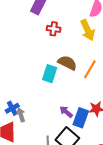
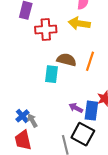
red cross: (54, 29) -> (46, 29), size x1.5
yellow arrow: (88, 30) -> (79, 23), turned 135

